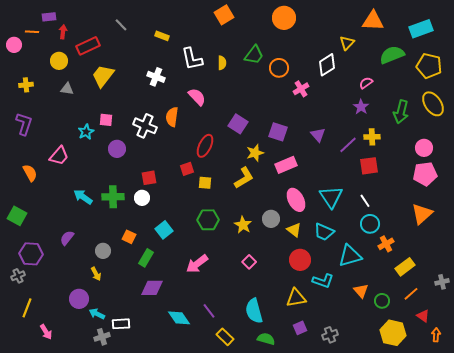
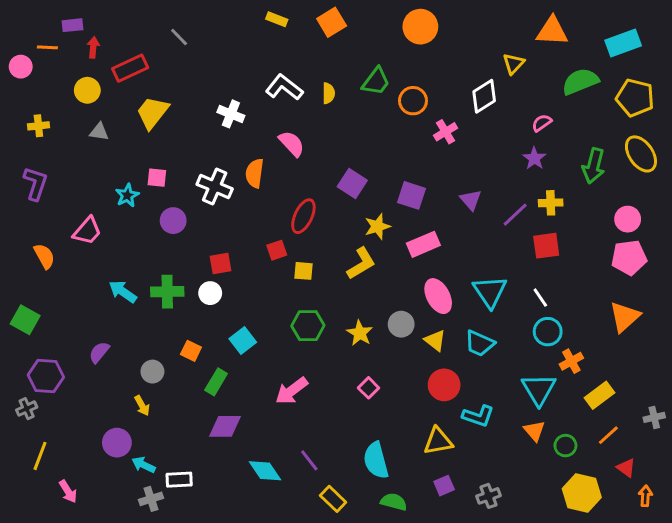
yellow rectangle: (162, 36) -> (277, 19), moved
white L-shape: (192, 59) -> (284, 87), turned 140
cyan triangle: (350, 256) -> (539, 389), moved, turned -45

